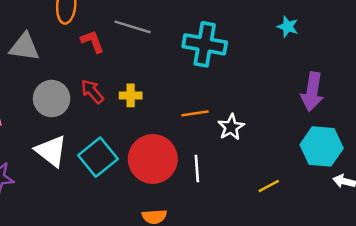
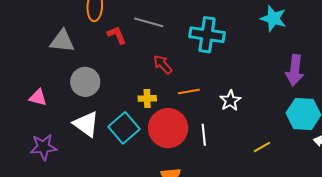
cyan star: (288, 27) -> (273, 18), size x1.5
red arrow: (92, 91) -> (163, 65), moved
yellow cross: (131, 95) -> (147, 98), moved
orange line: (195, 113) -> (189, 91), moved

